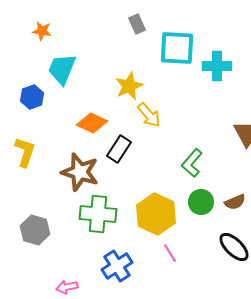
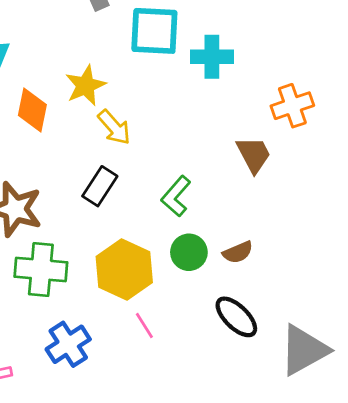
orange diamond: (92, 123) -> (32, 110), moved, turned 76
black rectangle: (119, 149) -> (100, 186), moved

